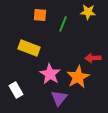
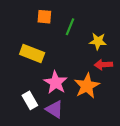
yellow star: (88, 12) -> (98, 41), moved
white rectangle: (16, 90) -> (30, 100), moved
purple triangle: (59, 98) -> (54, 109), moved, turned -36

